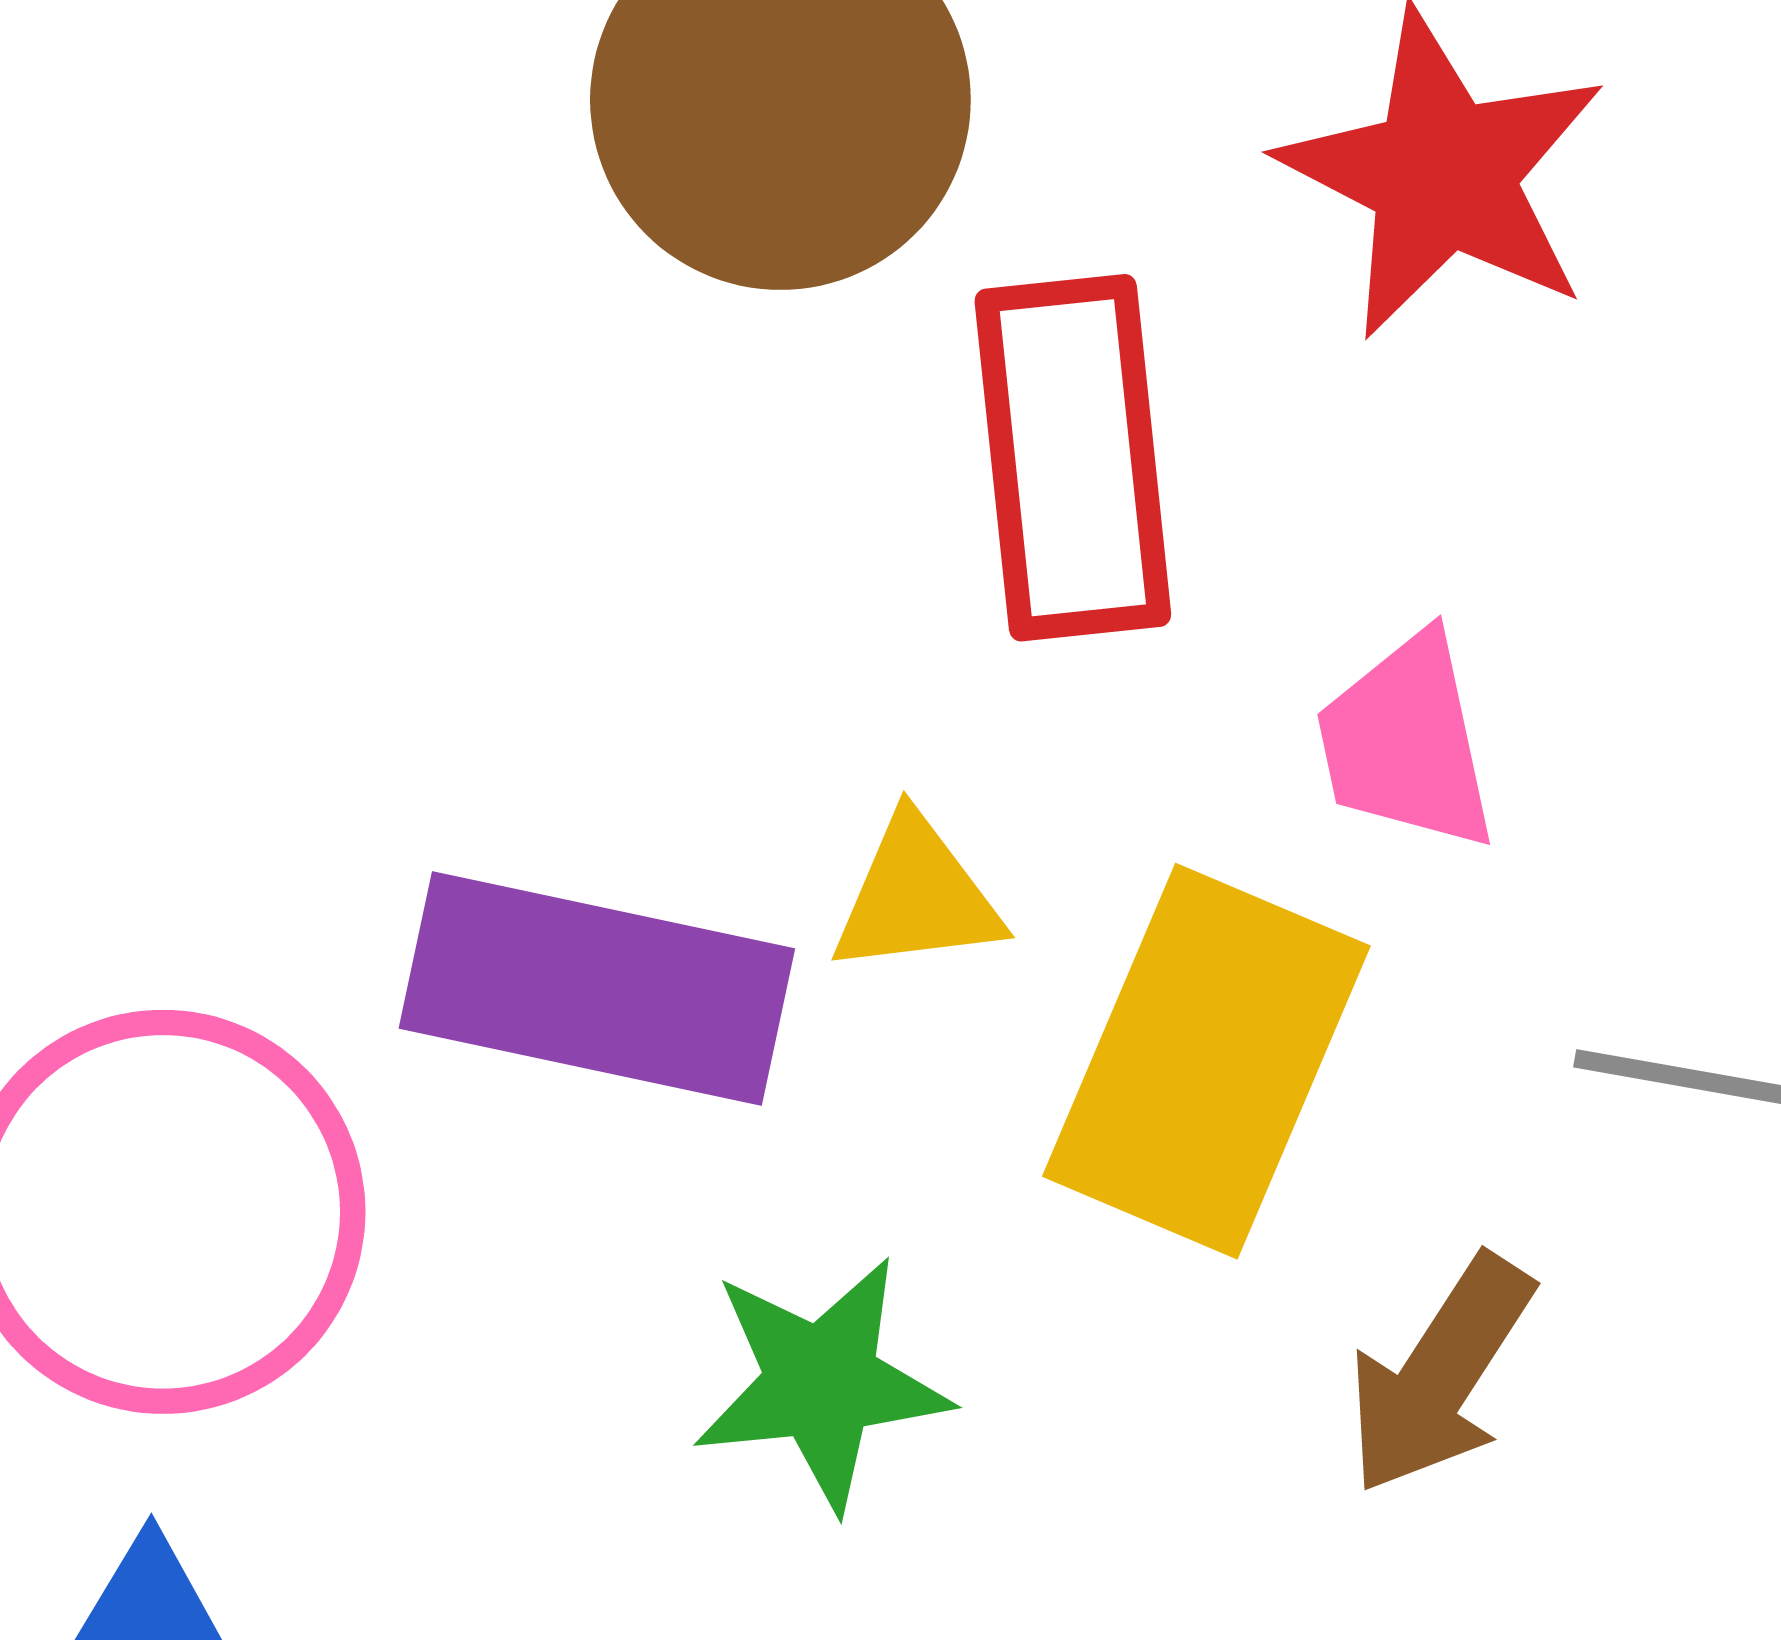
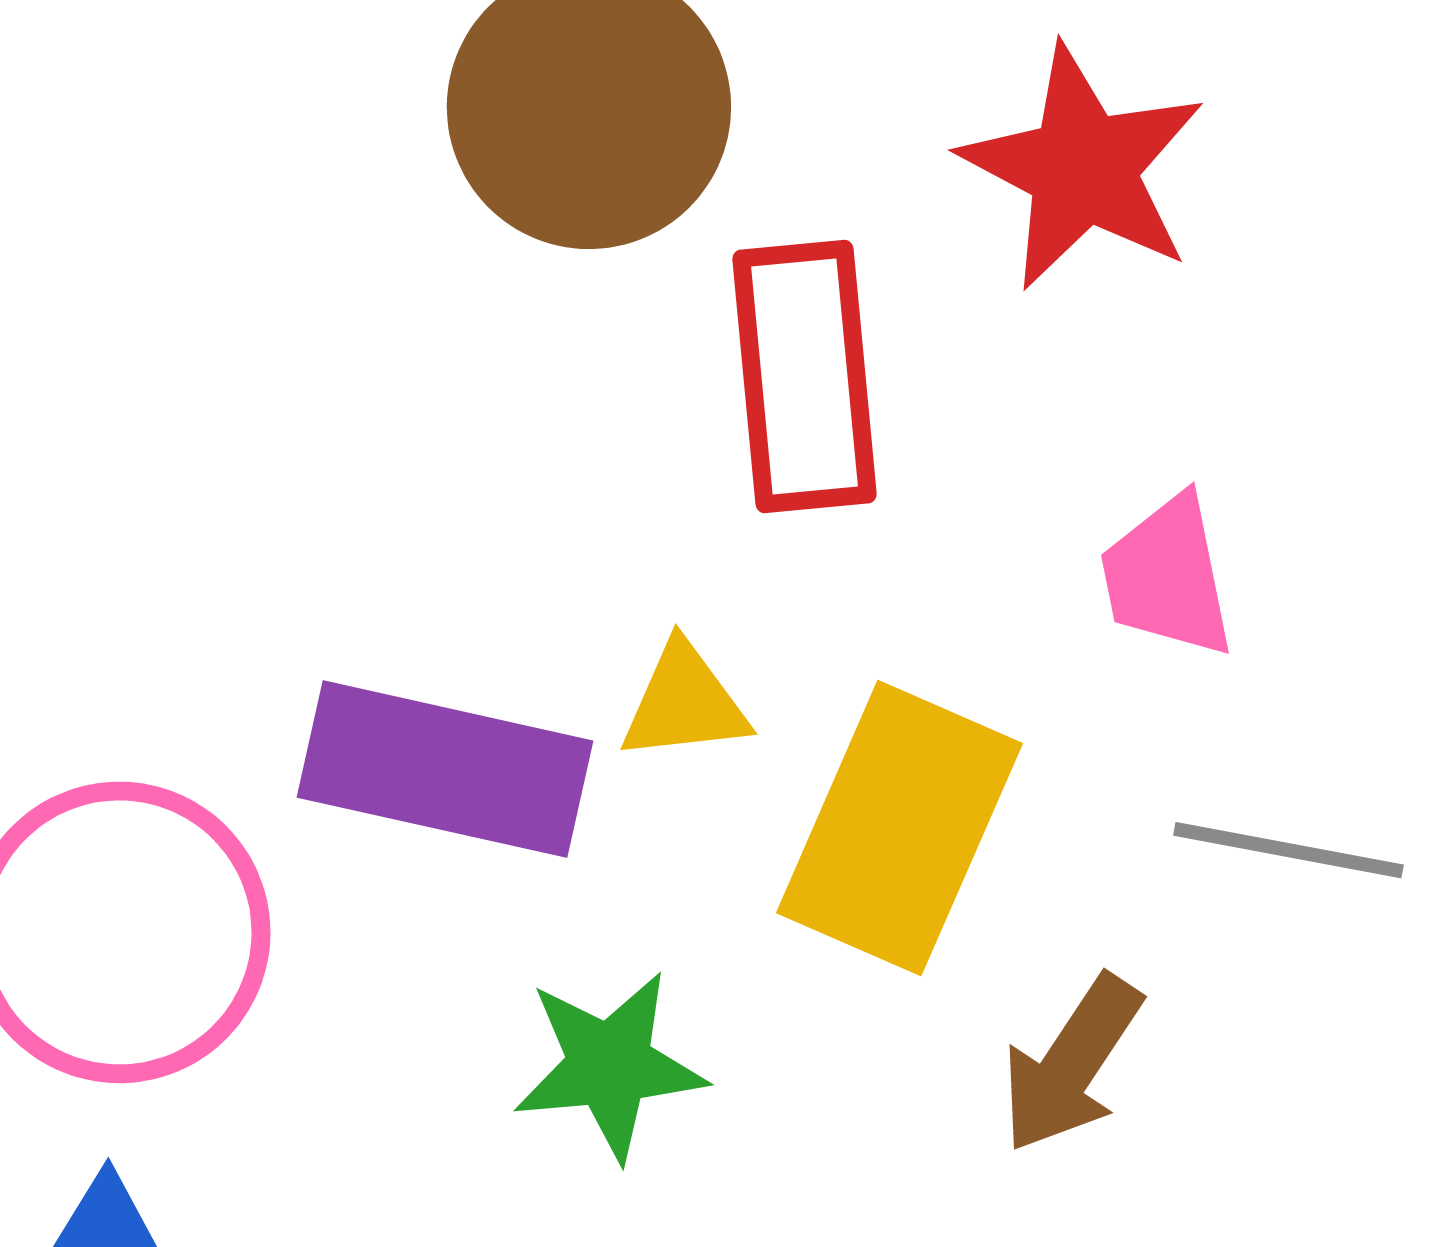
pink trapezoid: (1406, 742) -> (1167, 576), moved

